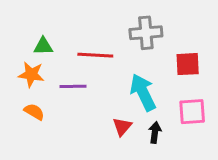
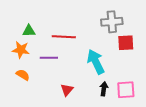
gray cross: (146, 33) -> (112, 22), moved
pink square: (192, 112) -> (126, 90), moved
red triangle: (122, 127) -> (67, 90), moved

